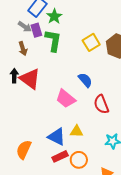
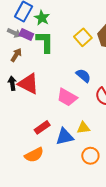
purple rectangle: (36, 30) -> (26, 34), turned -40
brown arrow: (23, 49) -> (16, 55), turned -120
blue triangle: (57, 137) -> (65, 137), turned -30
orange semicircle: (24, 150) -> (34, 155), turned -132
red rectangle: (60, 156) -> (42, 127), moved

